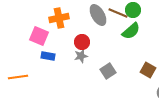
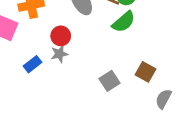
blue rectangle: (48, 56) -> (32, 64), moved, turned -48
gray square: (108, 71) -> (110, 81), moved

